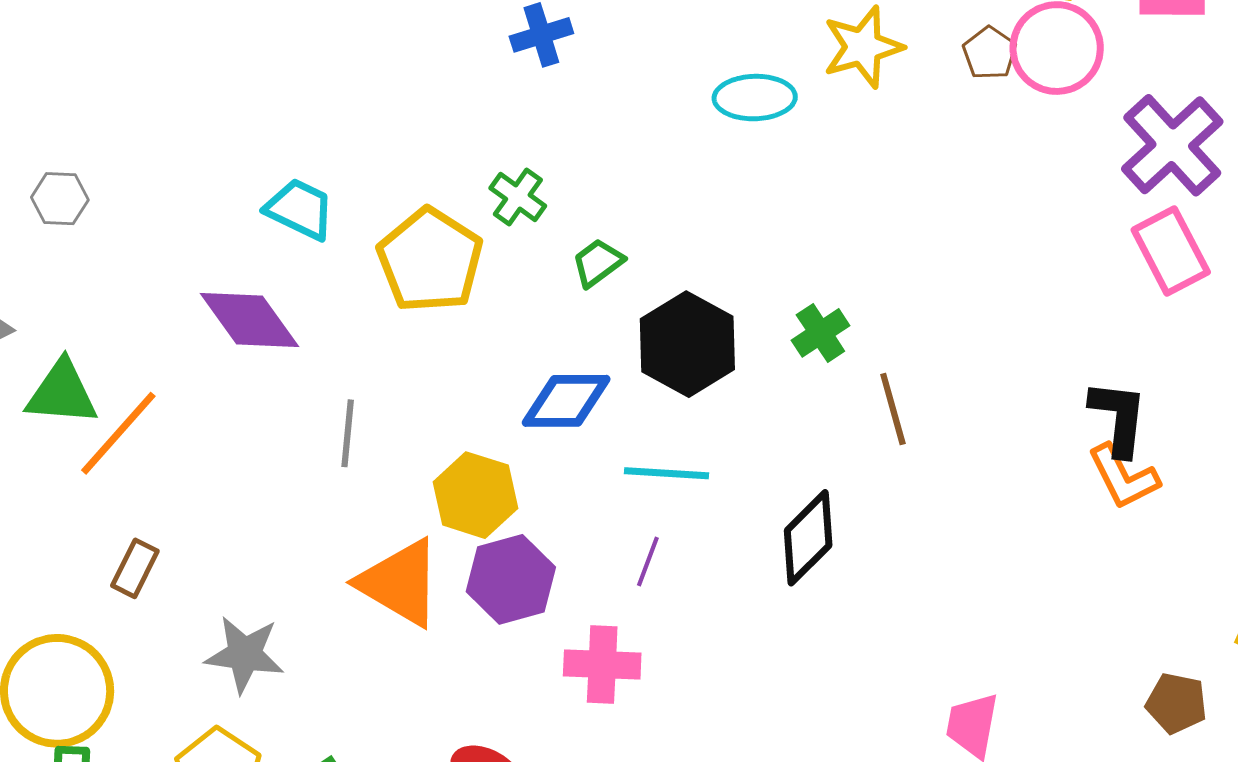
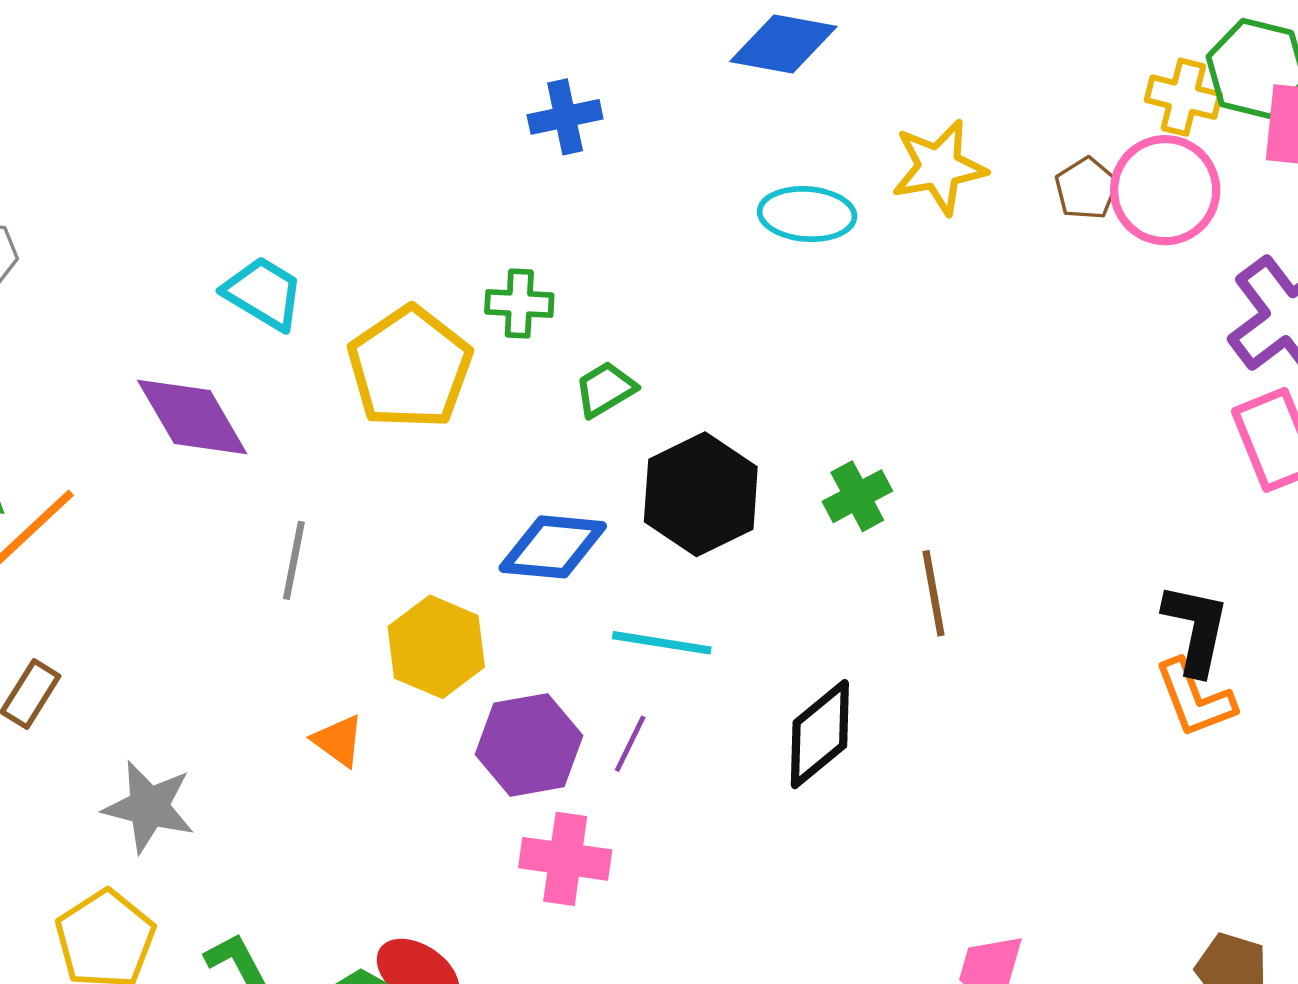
green cross: (518, 197) -> (519, 304), turned -38
purple hexagon: (511, 579) -> (529, 745), moved
orange triangle: (400, 583) -> (338, 741), size x0.5

